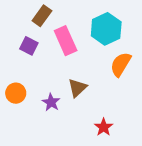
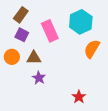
brown rectangle: (42, 16) -> (21, 15), moved
brown triangle: (77, 88) -> (34, 58), moved, turned 42
orange circle: (16, 93) -> (12, 57), moved

